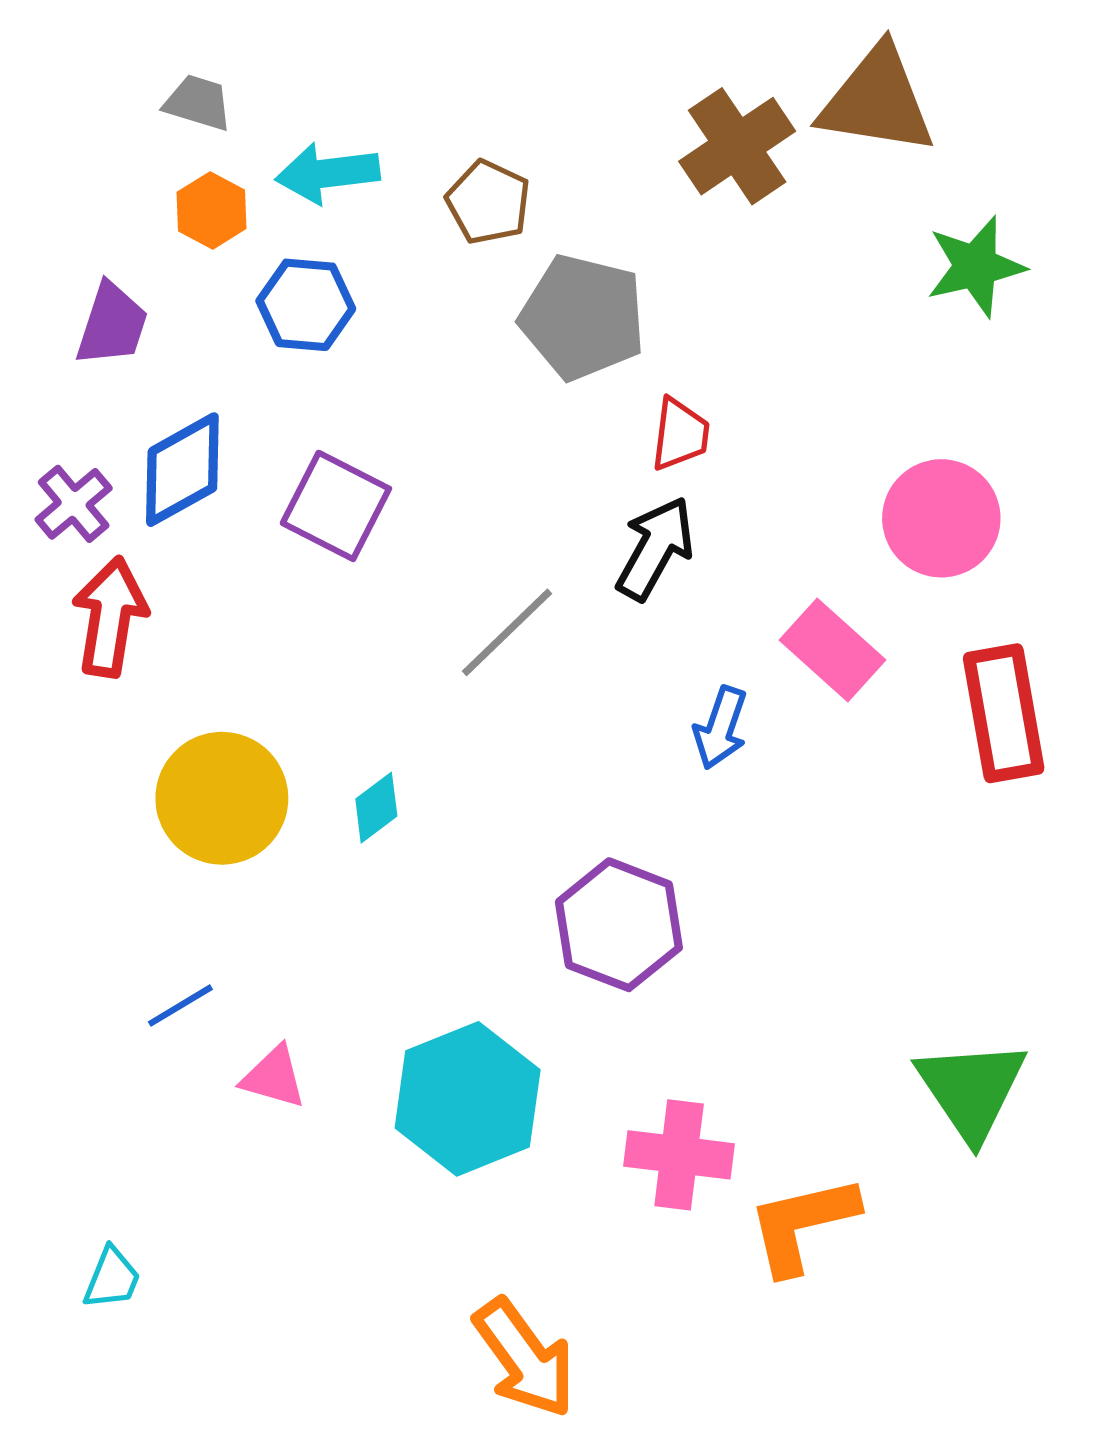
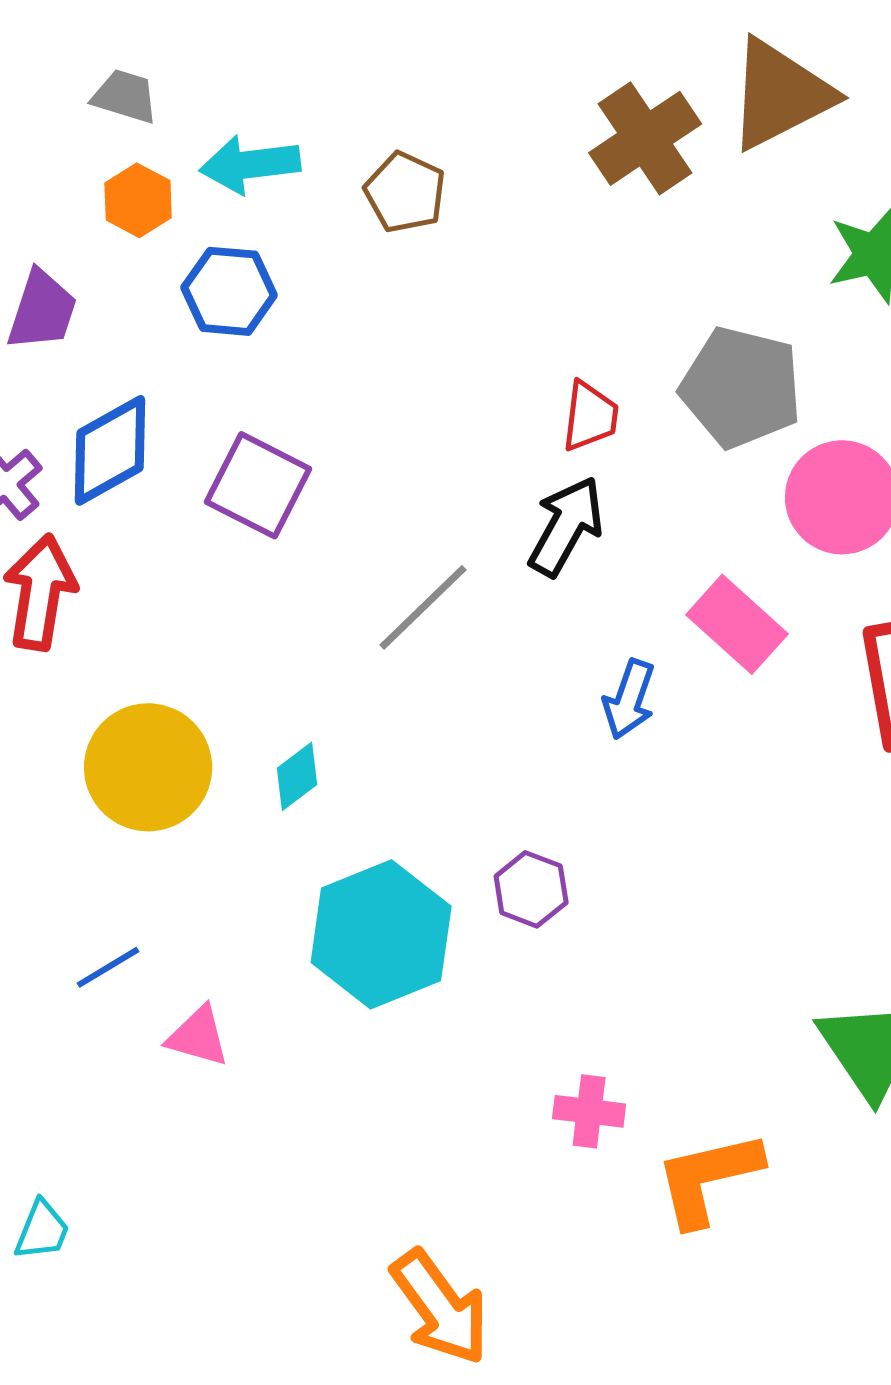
brown triangle: (877, 101) -> (780, 94), turned -36
gray pentagon: (583, 317) -> (741, 387), moved
purple hexagon: (619, 925) -> (531, 889), size x0.6
cyan hexagon: (468, 1099) -> (381, 934), moved
pink cross: (679, 1155) -> (589, 1111), size x0.7

